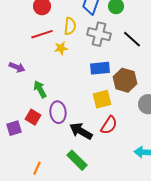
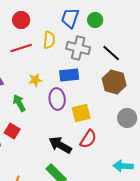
yellow star: (61, 48) -> (35, 80), moved
blue rectangle: (100, 68) -> (69, 75), moved
brown hexagon: (125, 80) -> (114, 82), moved
purple ellipse: (58, 112) -> (57, 99), moved

